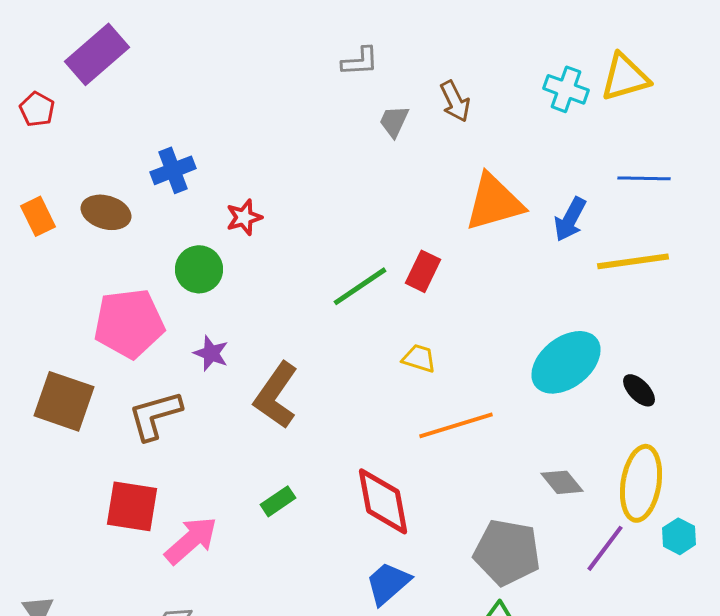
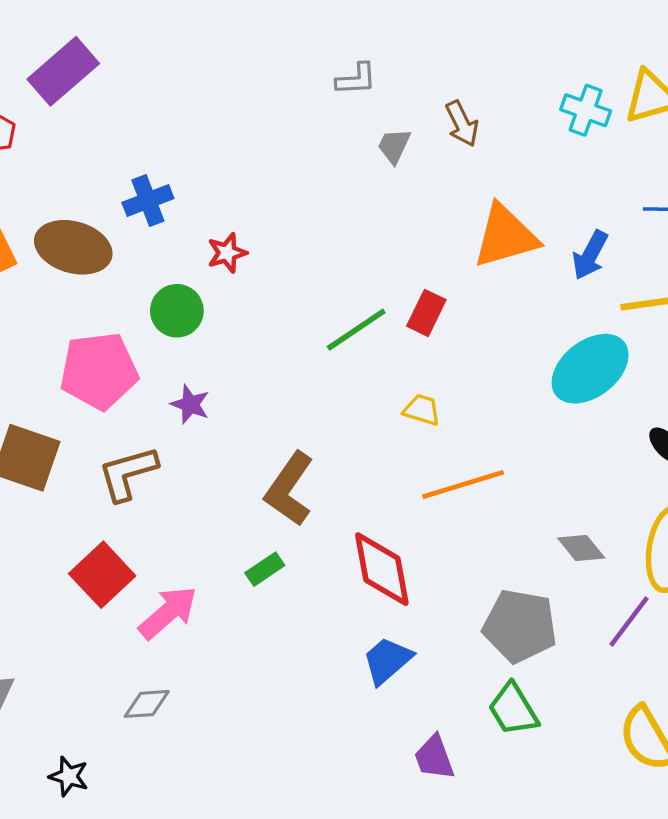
brown ellipse: (106, 212) -> (73, 247), size x1.4
cyan ellipse: (566, 362) -> (590, 369), moved
brown L-shape: (276, 395) -> (289, 489), moved
red square: (132, 506) -> (102, 575), turned 38

